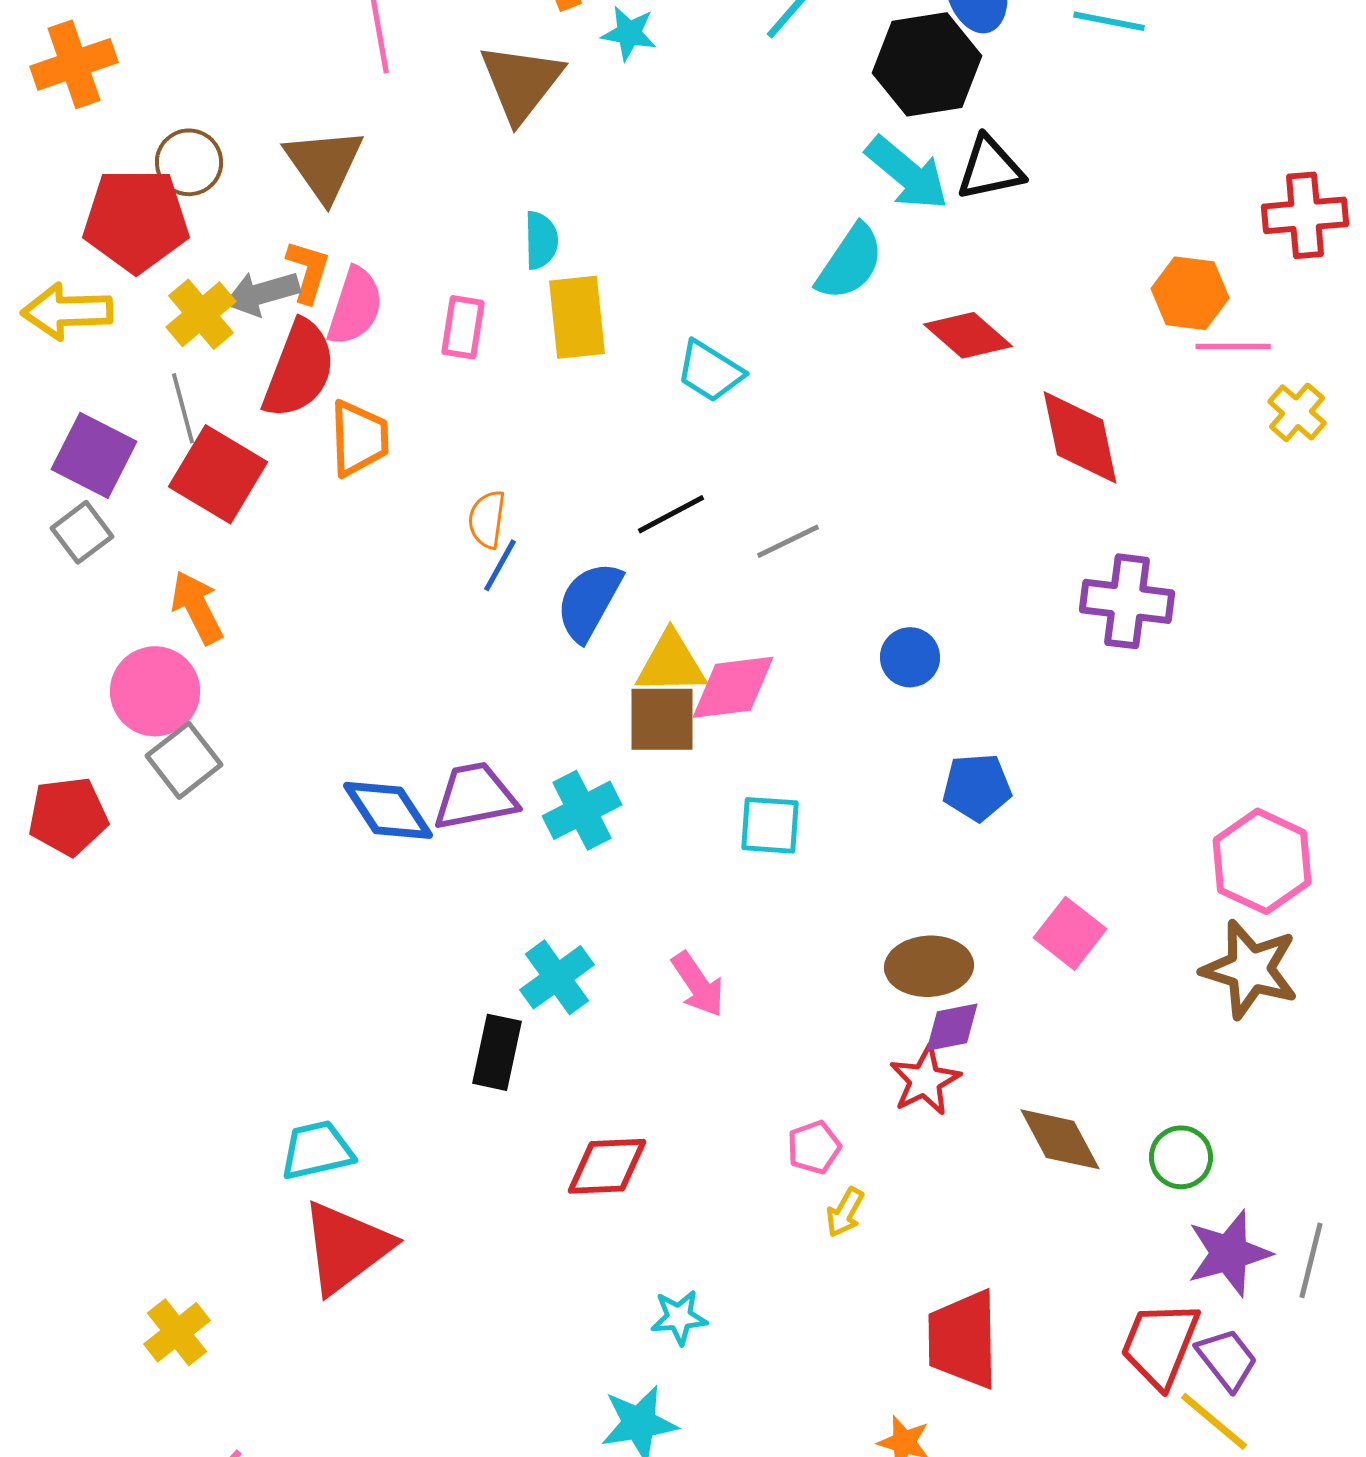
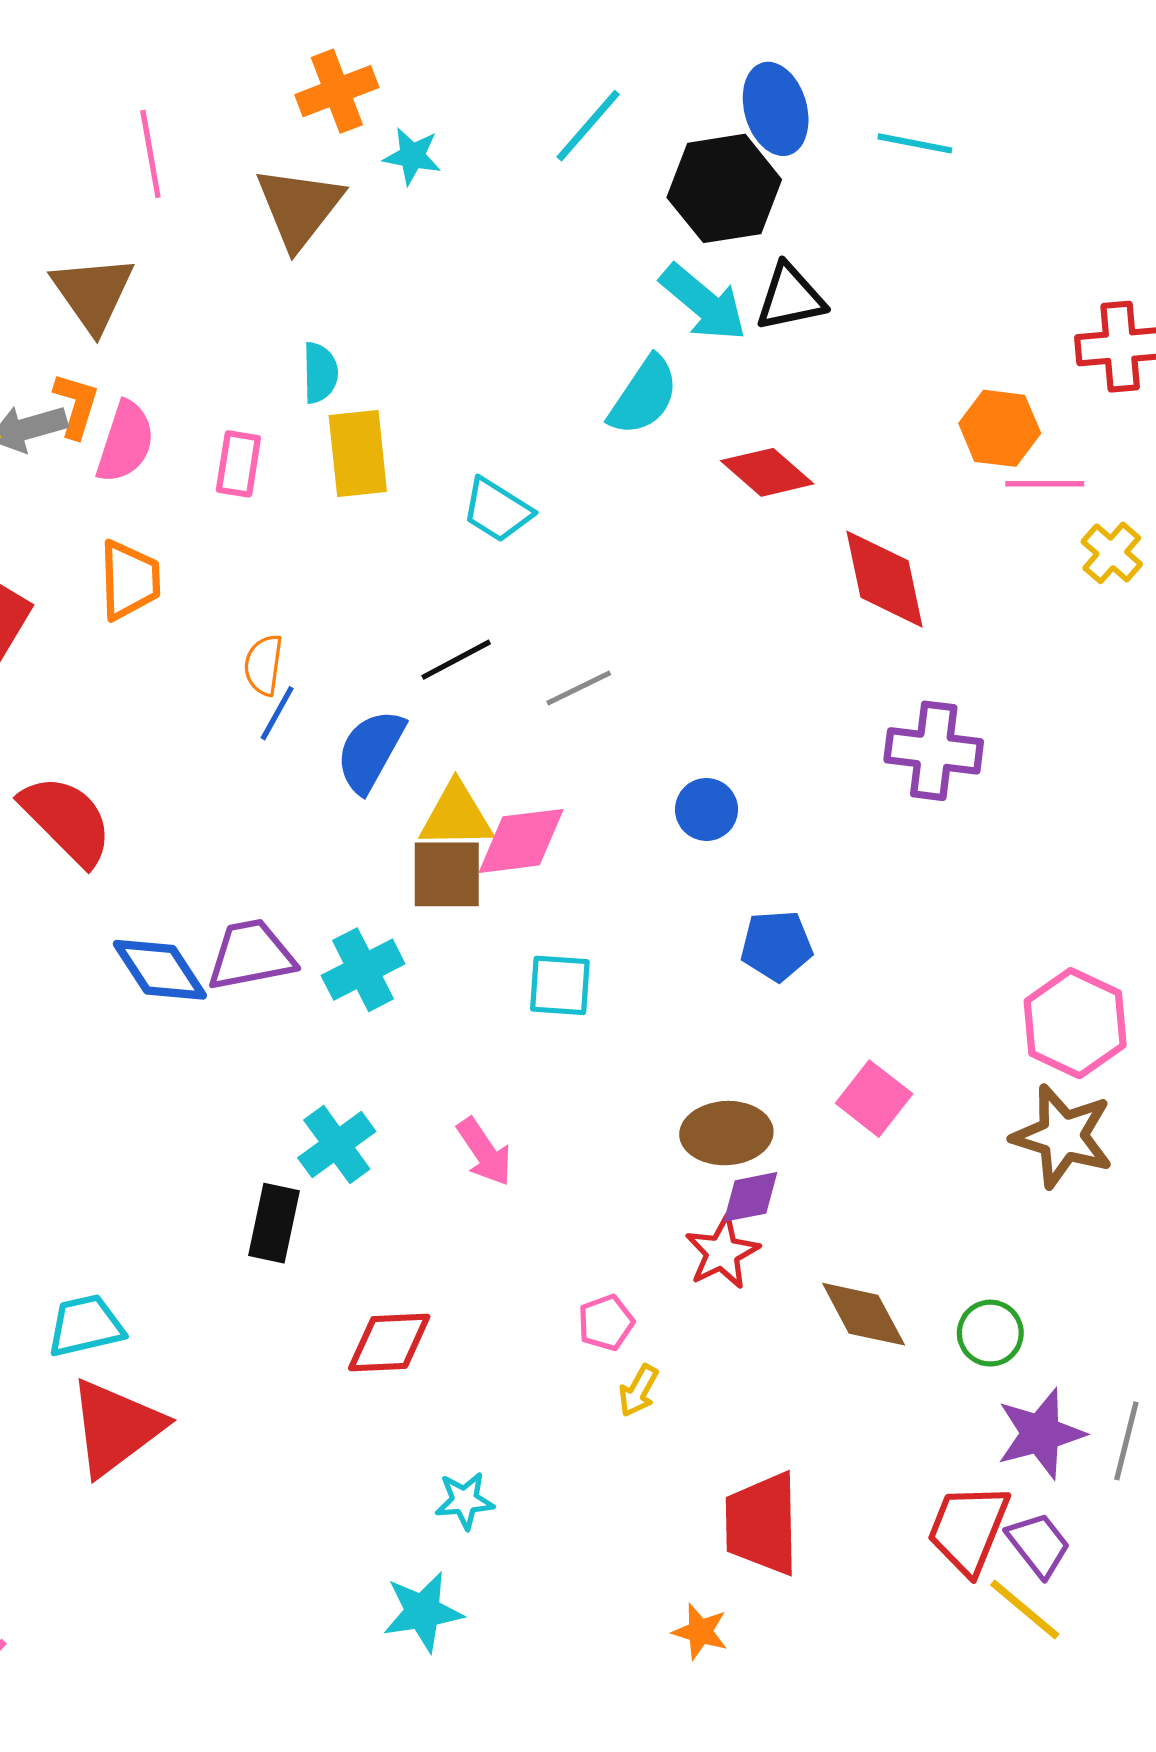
red semicircle: (299, 369) -> (67, 820), moved, turned -66

